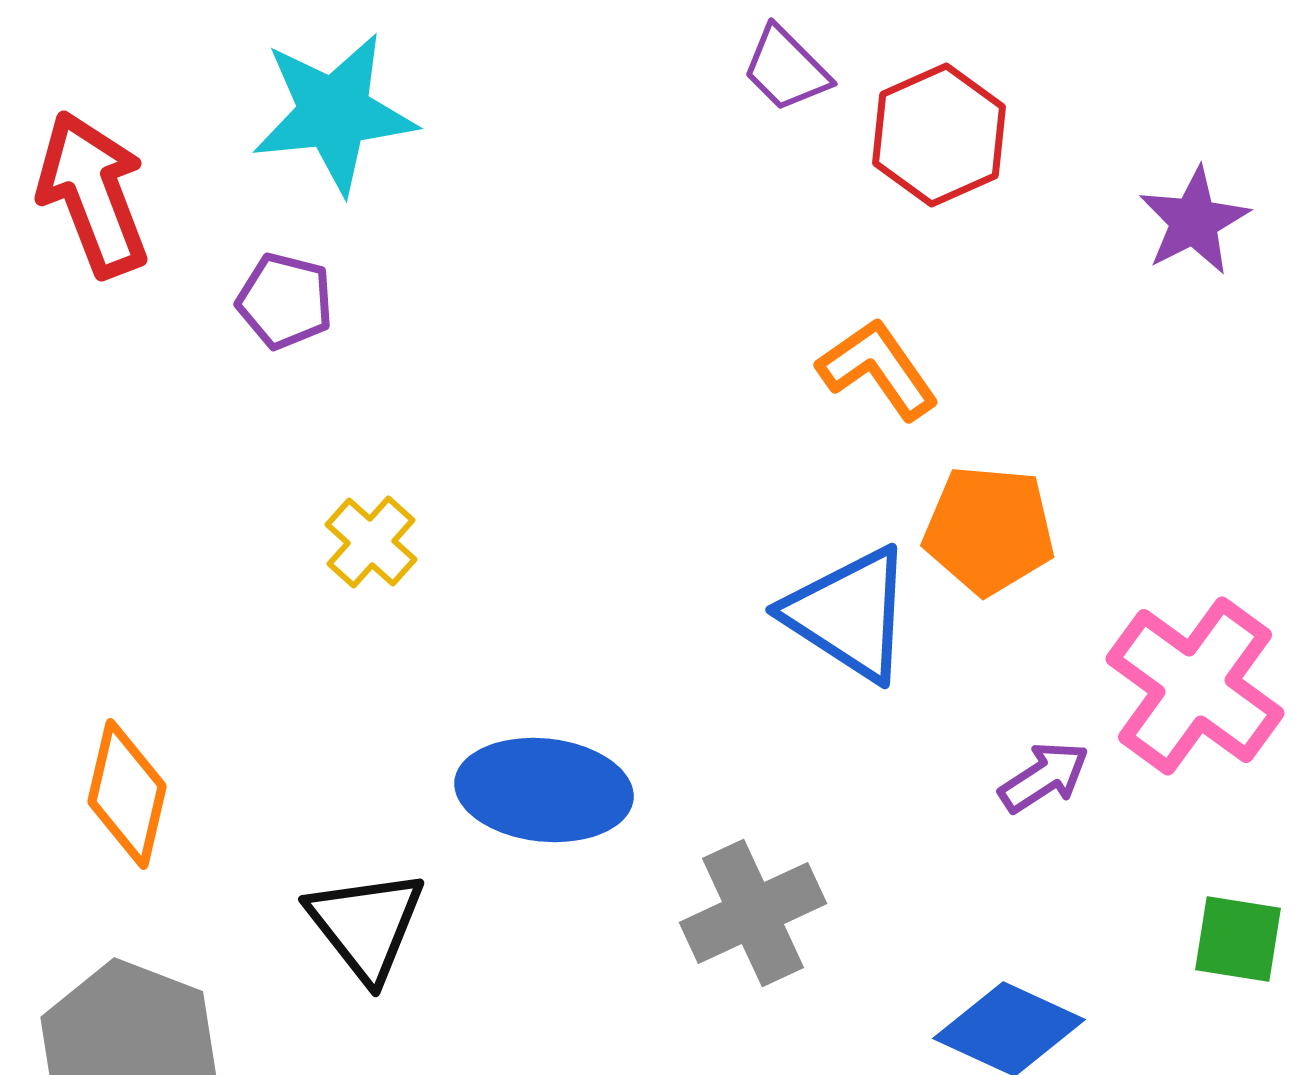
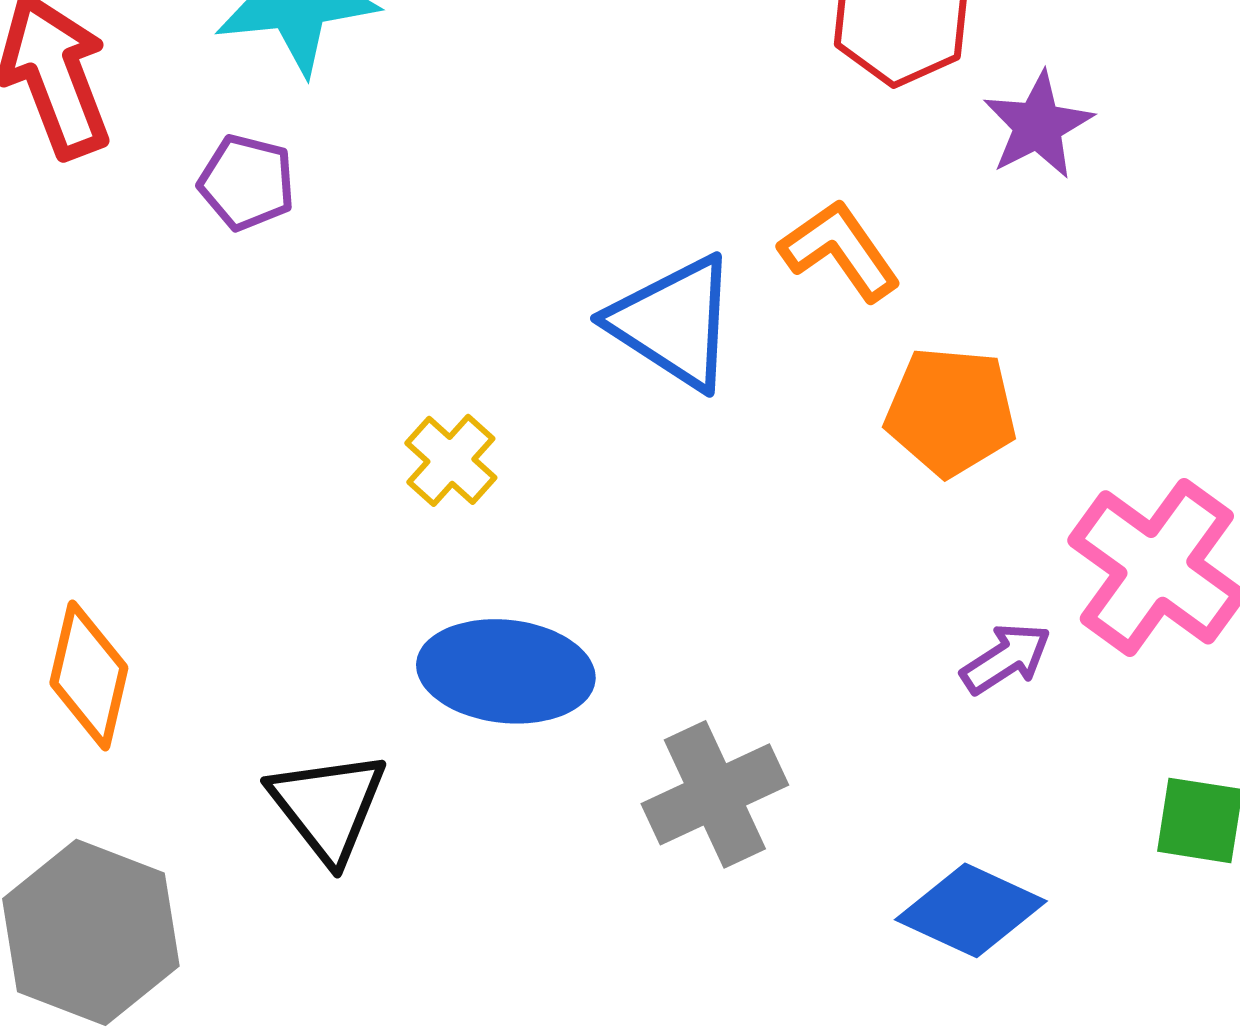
purple star: (1194, 221) -> (1038, 125), moved
yellow cross: (371, 542) -> (451, 460), moved
blue triangle: (849, 614) -> (674, 322), moved

